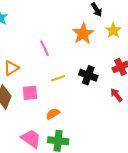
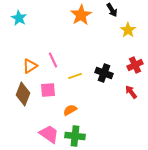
orange star: (83, 34) -> (81, 15), moved
pink line: (45, 48) -> (53, 60), moved

